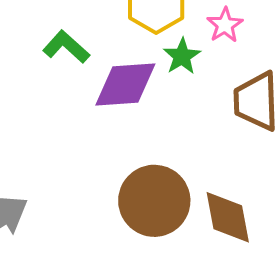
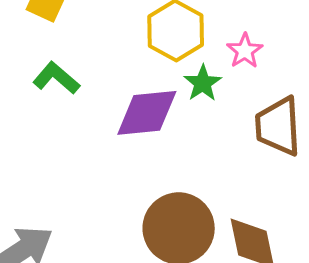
green L-shape: (66, 47) -> (56, 78), moved

